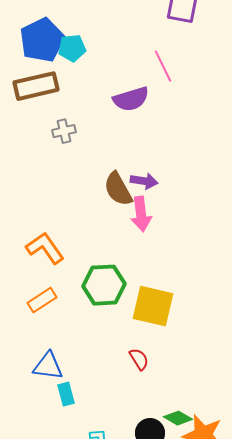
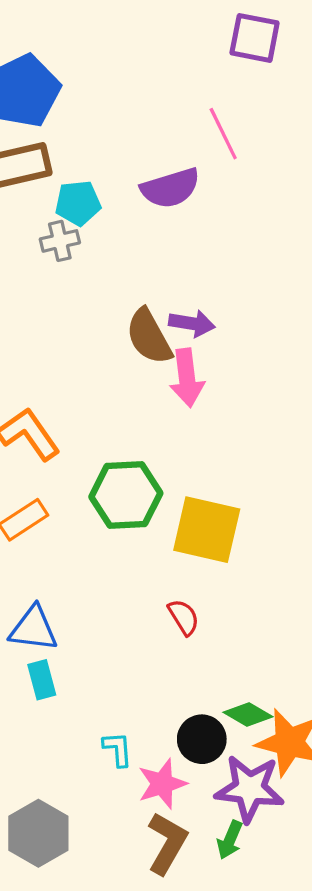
cyan pentagon: (72, 48) -> (78, 203), moved
cyan rectangle: (66, 394) -> (42, 680), moved

